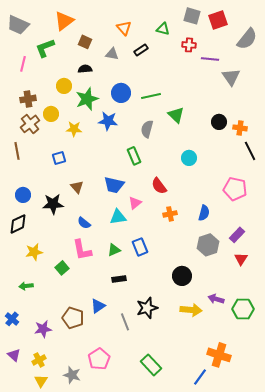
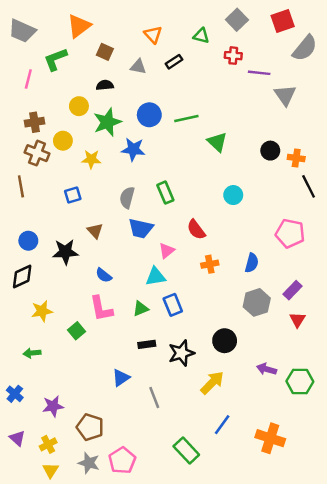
gray square: (192, 16) -> (237, 20), turned 30
red square: (218, 20) -> (283, 21), moved
brown cross: (30, 124) -> (37, 153), turned -30
gray semicircle: (147, 129) -> (127, 197), moved
cyan triangle: (118, 217) -> (155, 277), moved
black star: (147, 308) -> (181, 353), moved
yellow arrow: (191, 310) -> (212, 383), moved, turned -50
brown pentagon: (73, 318) -> (90, 427), moved
pink pentagon: (99, 359) -> (122, 460), moved
blue line: (200, 377) -> (222, 425), moved

